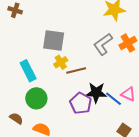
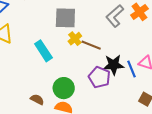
brown line: (76, 70) -> (91, 45), turned 42
green circle: (36, 98) -> (64, 88), moved
blue line: (113, 99) -> (131, 69), turned 36

